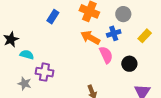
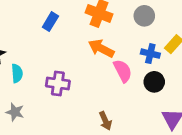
blue cross: (114, 33) -> (150, 54), moved, turned 32
cyan semicircle: (27, 55) -> (17, 73), turned 72
purple cross: (44, 72) -> (58, 83), moved

